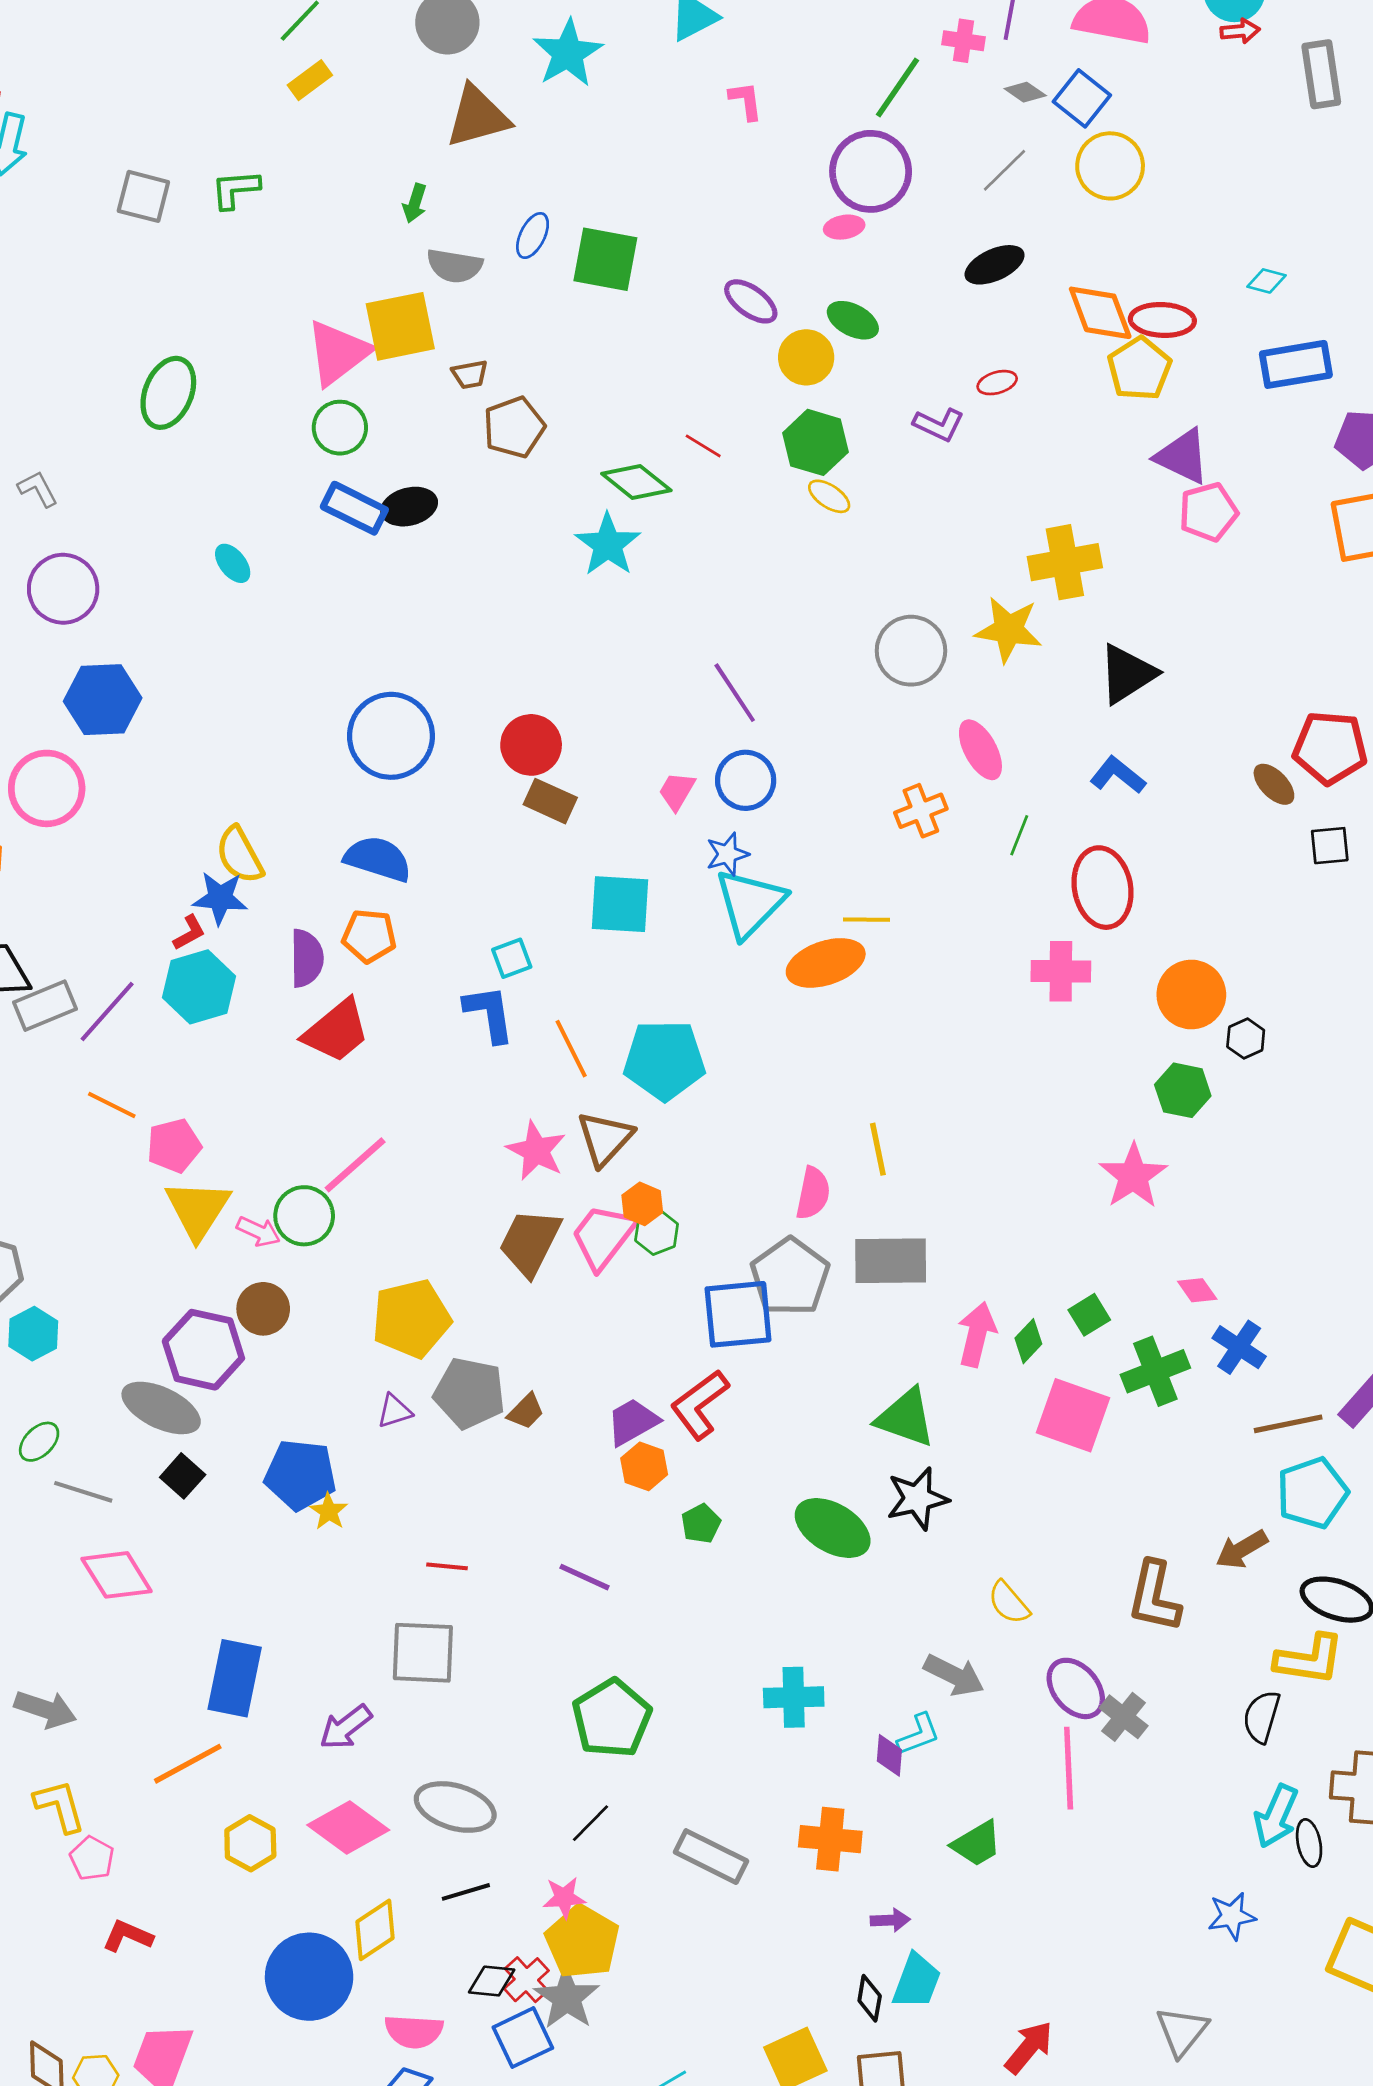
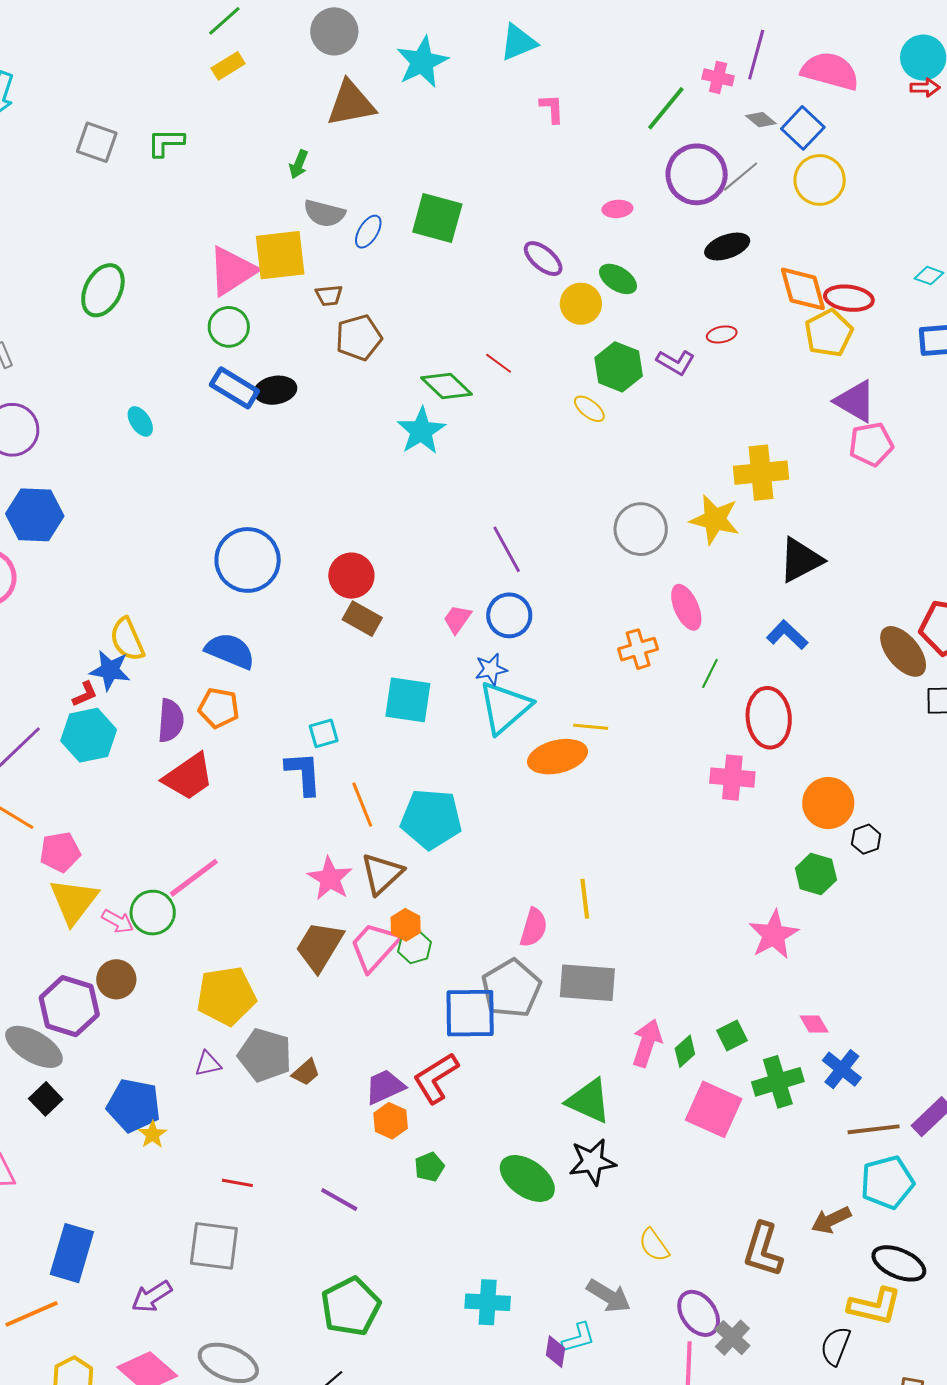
purple circle: (871, 171) -> (697, 174), moved
blue ellipse: (533, 236) -> (368, 232), moved
green hexagon: (816, 442) -> (619, 367), moved
brown ellipse: (1274, 784) -> (903, 651), size x1.6

